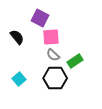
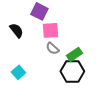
black hexagon: (55, 78) -> (72, 71), moved

